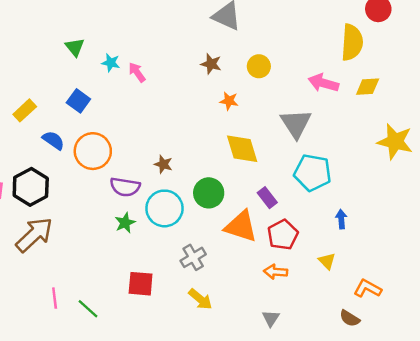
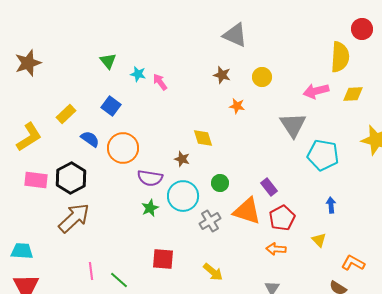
pink arrow: (323, 83) -> (316, 91), turned -30
yellow diamond: (242, 149) -> (203, 138), moved, size x0.7
cyan pentagon: (313, 173) -> (323, 155), moved
green circle: (209, 193) -> (220, 183), size x0.7
gray cross: (193, 257) -> (210, 221), moved

